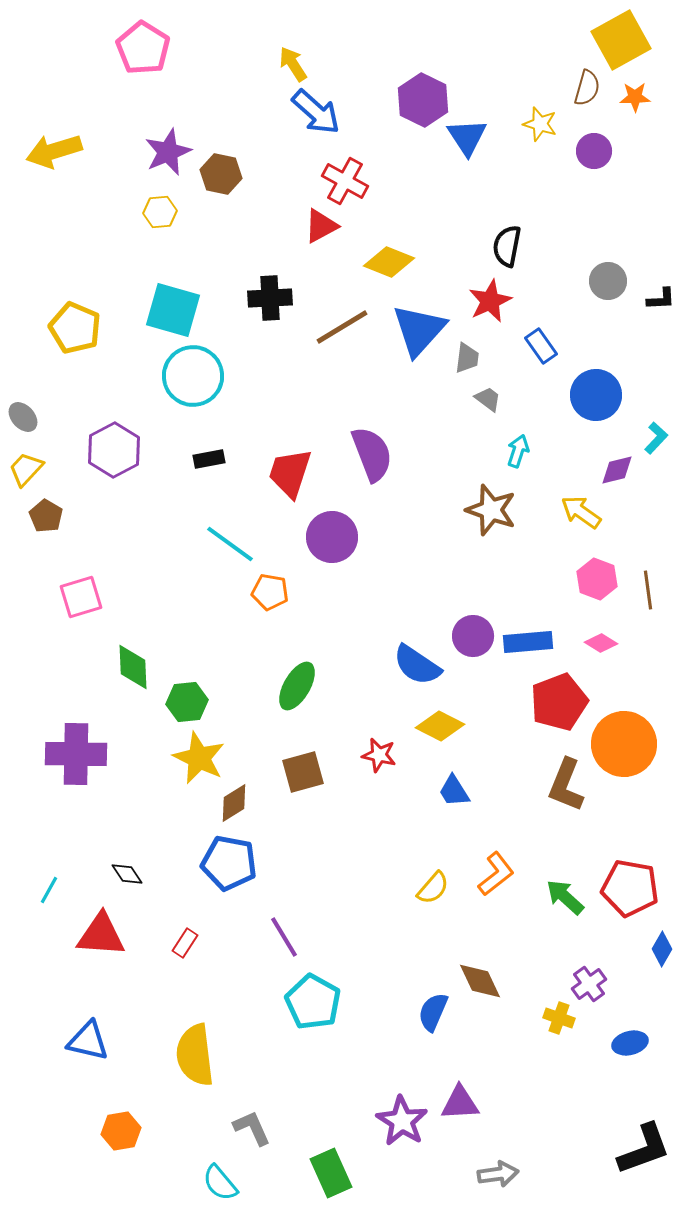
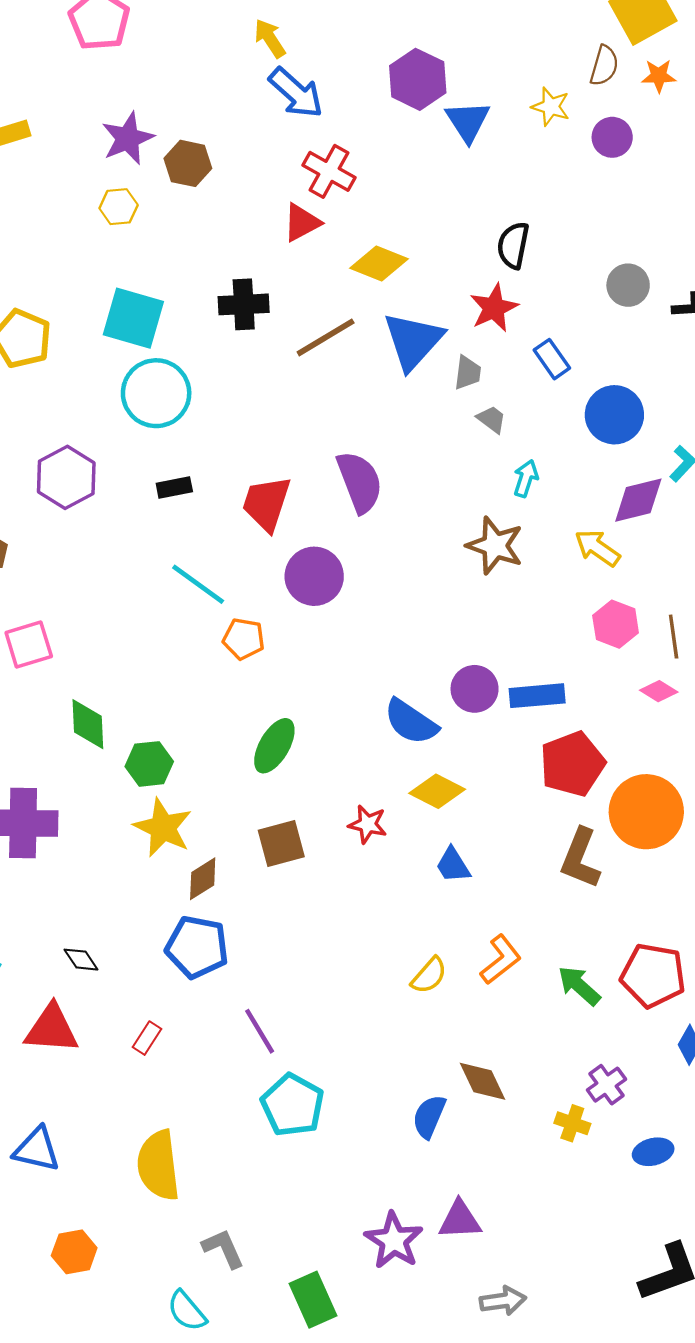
purple diamond: (617, 470) -> (638, 500), size x1.4
pink diamond: (601, 643) -> (659, 691), moved

